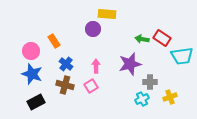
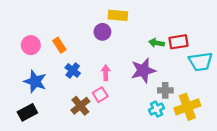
red rectangle: (162, 38) -> (179, 42), turned -42
pink circle: (31, 51) -> (31, 45), moved
brown cross: (65, 85) -> (80, 106), moved, turned 36
yellow cross: (170, 97) -> (187, 107), size x1.6
black rectangle: (36, 102) -> (27, 112), moved

